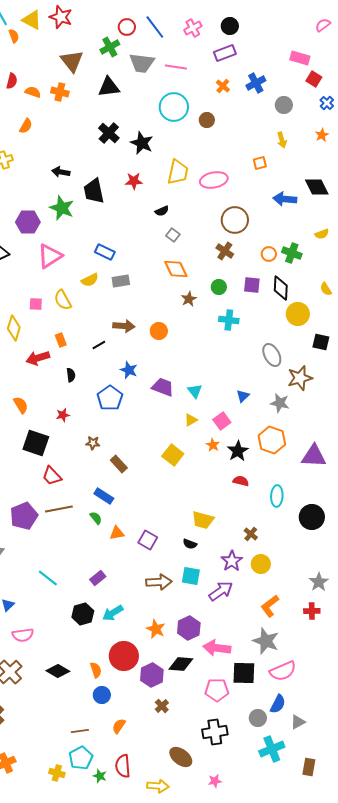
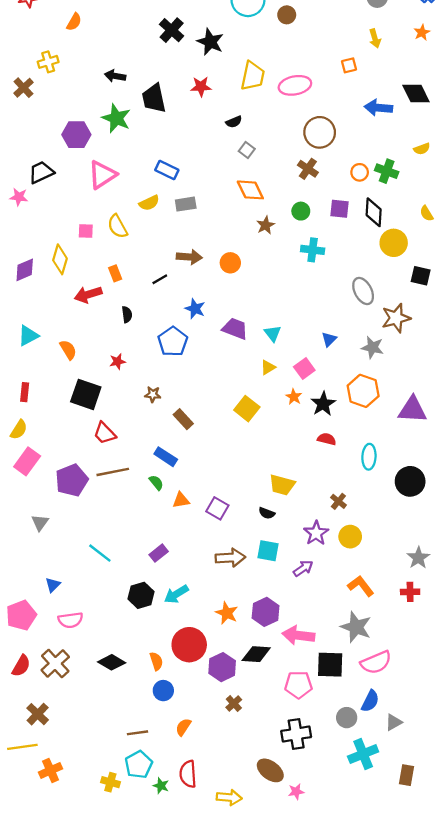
purple arrow: (221, 591) -> (303, 568), size x0.7
orange L-shape: (270, 606) -> (361, 586), turned 90
brown ellipse: (181, 757) -> (270, 770), moved

